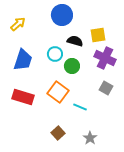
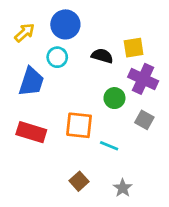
blue circle: (62, 15) -> (65, 24), moved
cyan circle: (55, 54) -> (57, 57), moved
green circle: (72, 66) -> (114, 98), moved
orange square: (58, 92) -> (79, 125), turned -30

